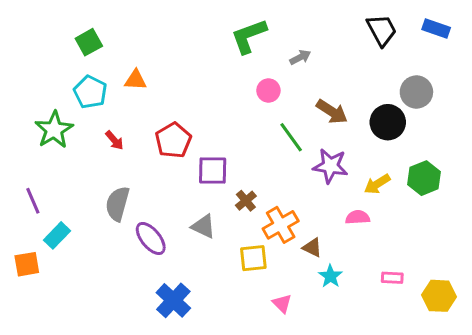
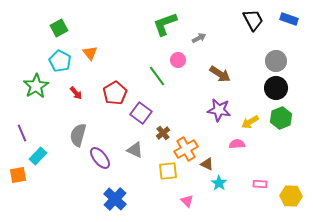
orange triangle: (136, 80) -> (90, 53), turned 49
black circle: (388, 122) -> (276, 88), moved
green line: (291, 137) -> (157, 76), moved
purple square: (213, 171) -> (141, 113), turned 35

